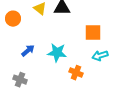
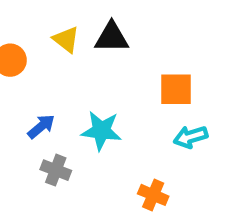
orange cross: (76, 73) -> (153, 195), moved
gray cross: (20, 80) -> (56, 170), moved

